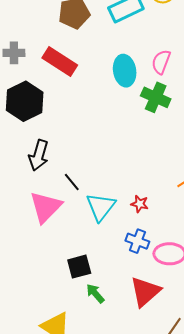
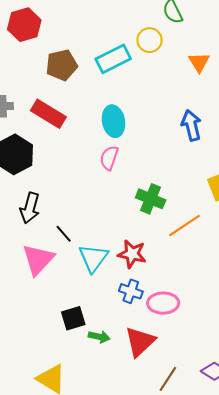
pink semicircle: (161, 62) -> (109, 158), moved
green cross: (156, 97) -> (151, 199), moved
red star: (140, 204) -> (132, 254), size x1.6
green arrow: (95, 293) -> (99, 337), moved, turned 145

